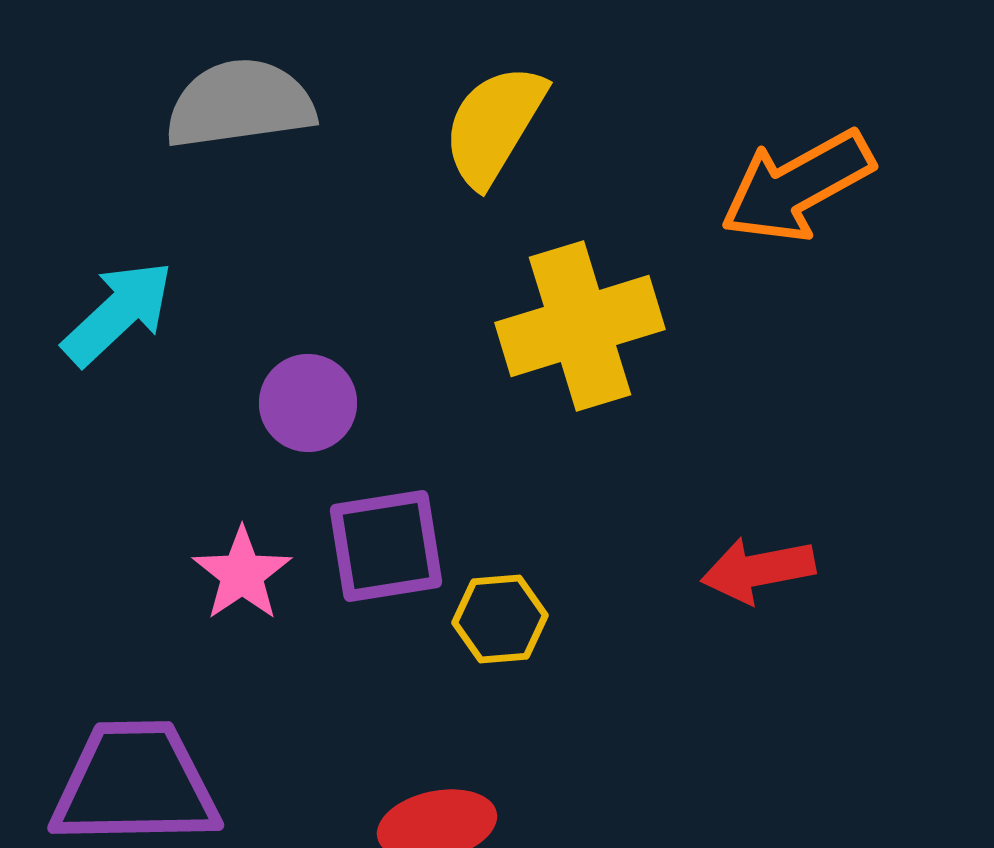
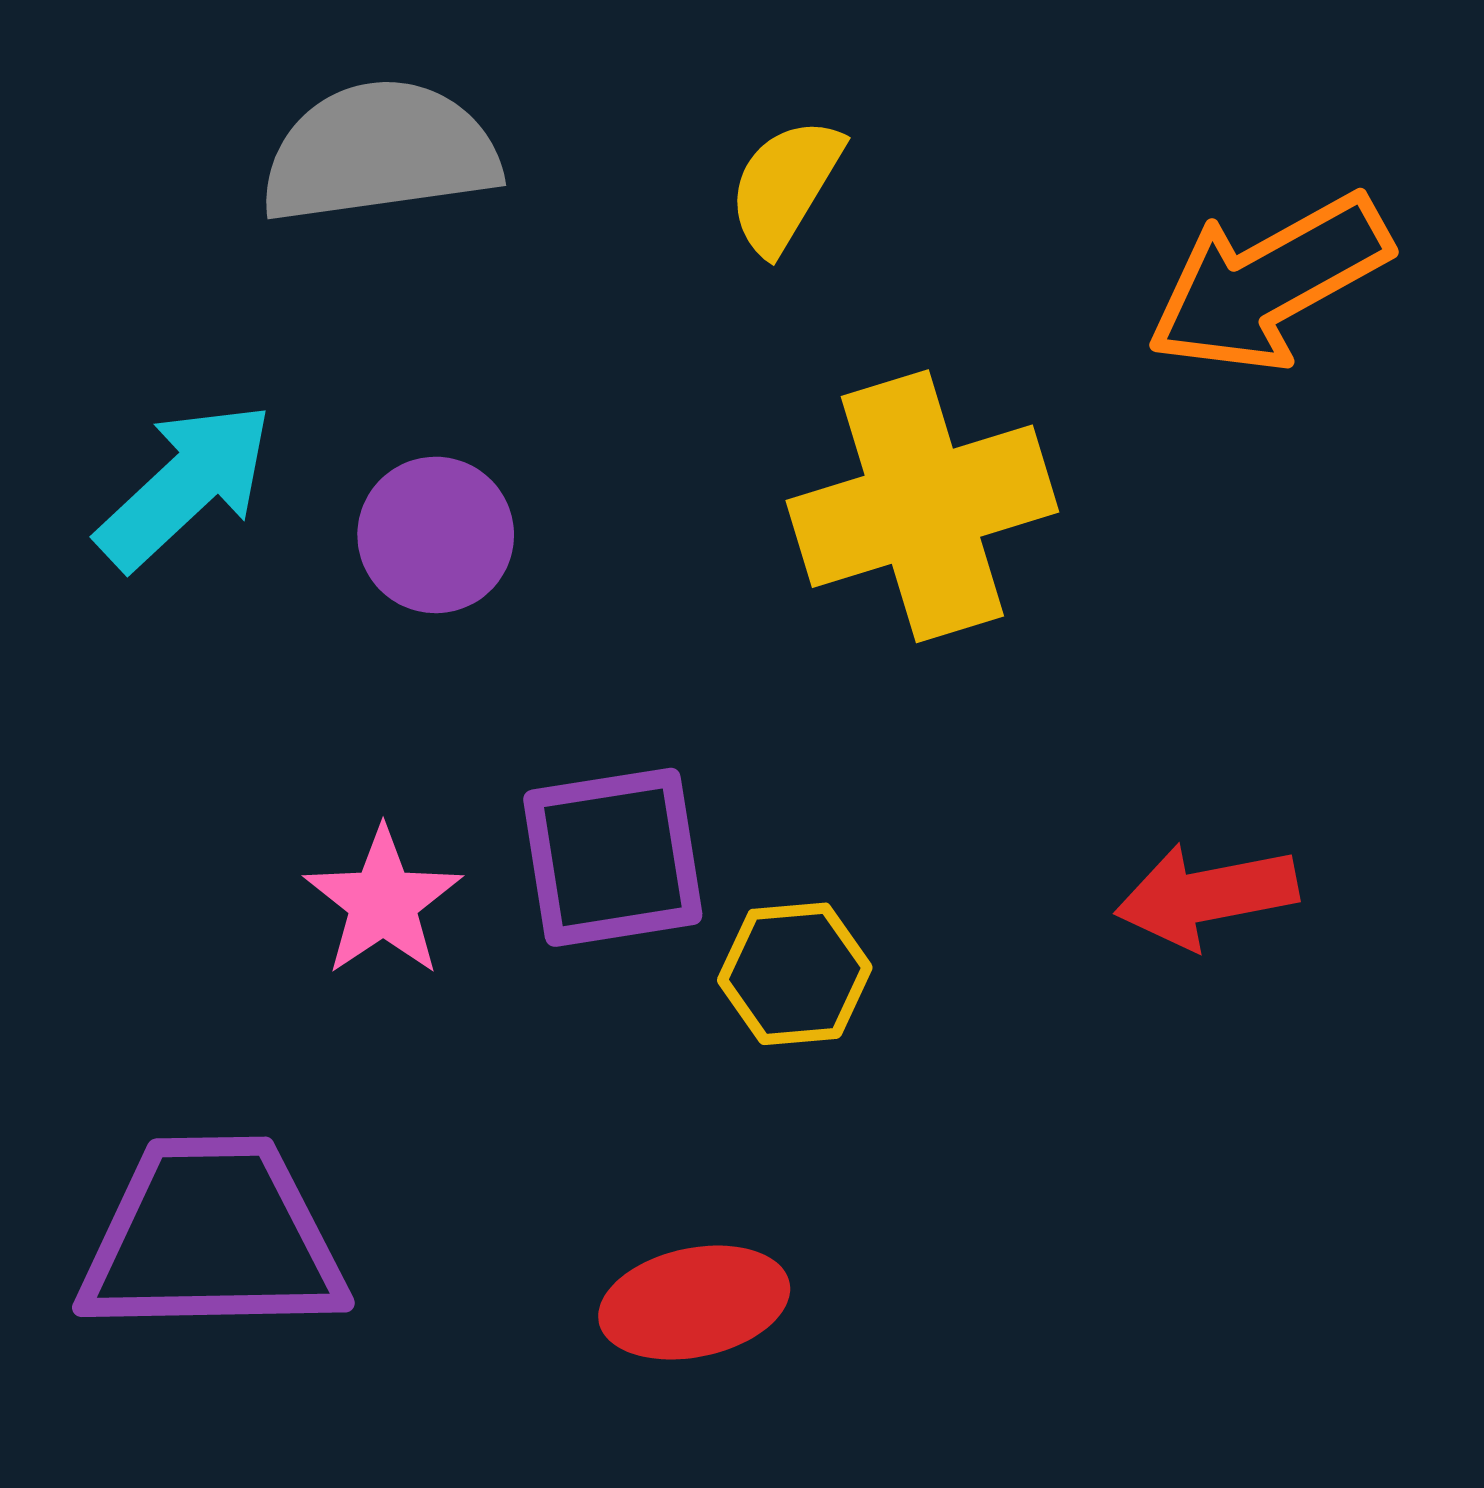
yellow semicircle: (494, 125) -> (785, 185), size x0.7
purple circle: (308, 403) -> (436, 535), moved

